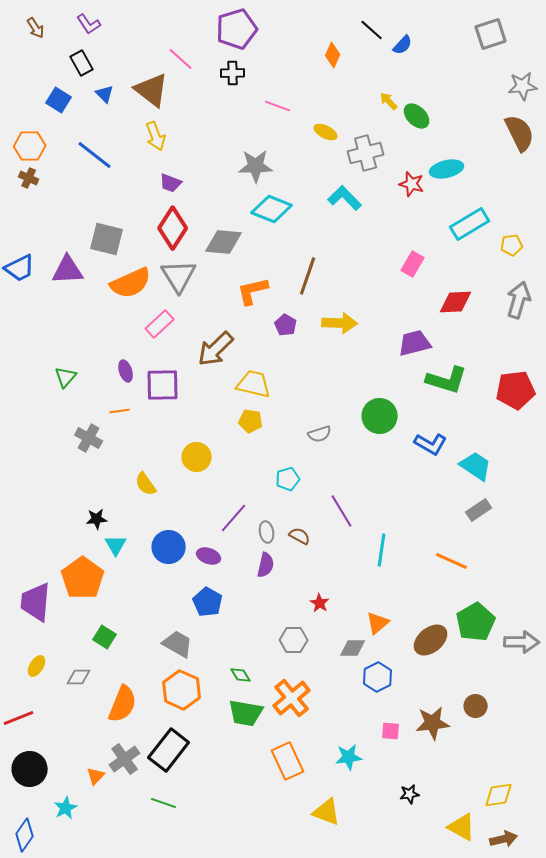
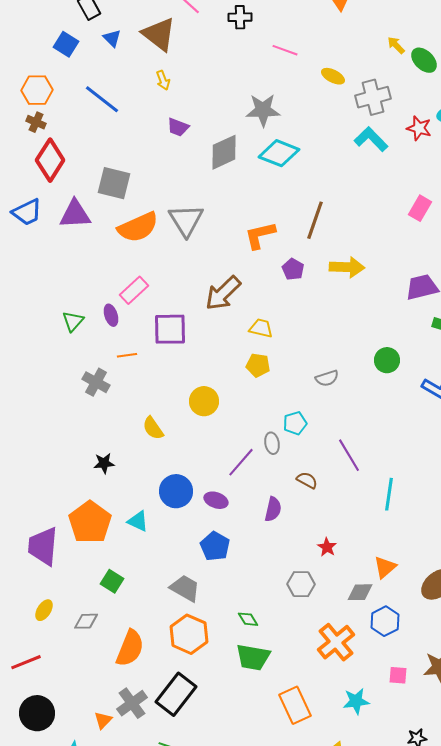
yellow arrow: (156, 136) -> (163, 80), size x0.7
cyan L-shape: (345, 198) -> (371, 139), moved
red diamond: (173, 228) -> (50, 160), moved
gray diamond: (224, 242) -> (224, 152), moved, turned -30
pink rectangle: (160, 324) -> (134, 290), moved
purple ellipse: (126, 371) -> (111, 315), moved
yellow trapezoid: (254, 384) -> (261, 328), size x0.7
green circle: (380, 416) -> (387, 360), size x0.7
gray ellipse: (267, 532) -> (272, 443), moved
cyan triangle: (116, 545) -> (138, 521), moved, turned -35
orange cross: (292, 698) -> (336, 642), moved

